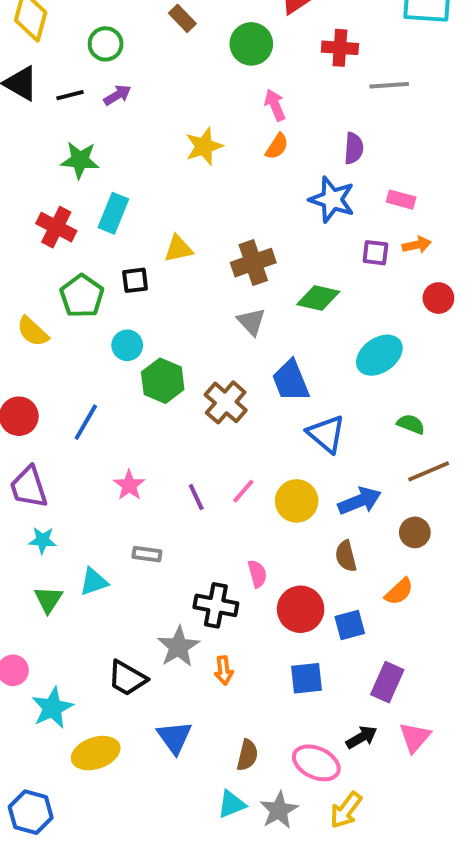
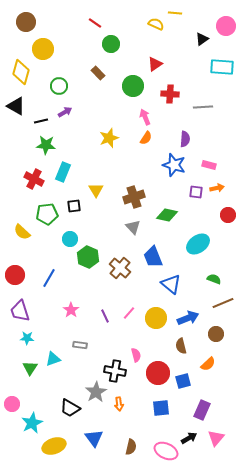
red cross: (340, 48) -> (170, 94), moved
black line: (70, 95) -> (41, 121), moved
yellow triangle: (178, 249) -> (96, 190), turned -49
green pentagon: (82, 296) -> (47, 214), turned 30

